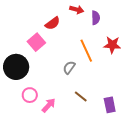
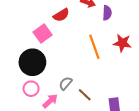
black circle: (16, 67) -> (32, 62), moved
gray semicircle: (69, 67) -> (66, 83), moved

